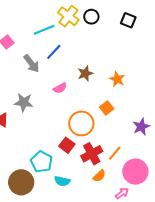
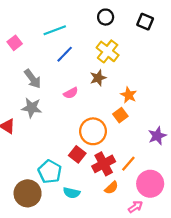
yellow cross: (68, 16) -> (108, 51), moved
gray arrow: (31, 64) -> (33, 79), moved
orange star: (117, 79) -> (129, 95), moved

